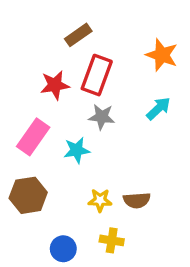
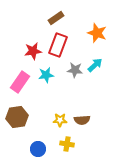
brown rectangle: (78, 35) -> (56, 18), moved
gray star: (102, 117) -> (75, 70), moved
cyan star: (77, 150) -> (46, 75), moved

